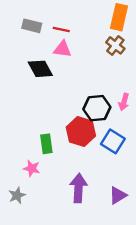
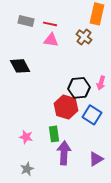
brown cross: (115, 45) -> (84, 37), moved
black diamond: (40, 69) -> (20, 66), moved
green rectangle: (46, 144) -> (54, 134), moved
gray star: (17, 195) -> (27, 169), moved

